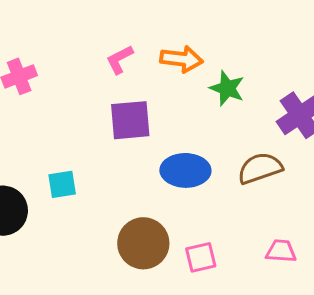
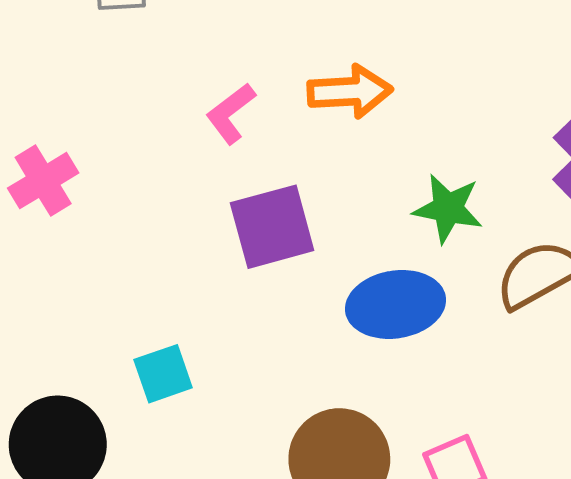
green star: (227, 88) -> (448, 208), moved

